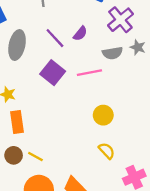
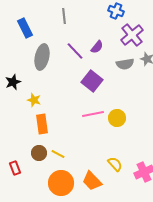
purple square: (53, 73) -> (92, 81), moved
pink line: (89, 73) -> (93, 114), moved
yellow semicircle: (107, 151) -> (115, 164), moved

